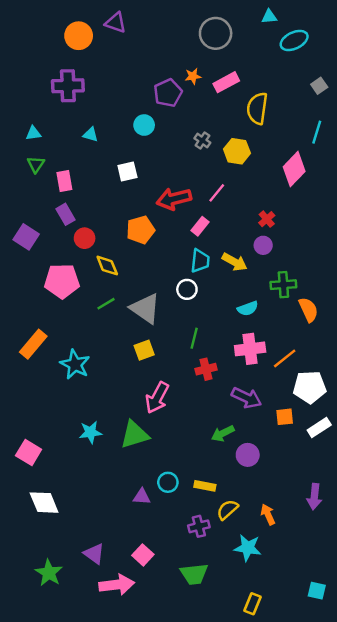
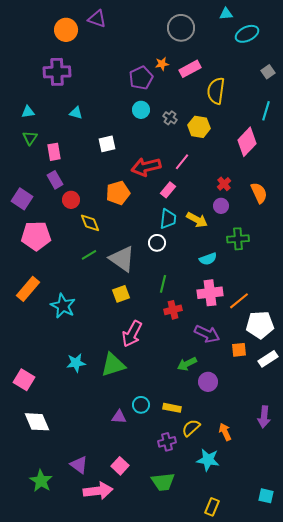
cyan circle: (144, 125) -> (141, 110), moved
pink pentagon: (62, 281) -> (36, 236), moved
orange semicircle: (308, 310) -> (259, 193), moved

